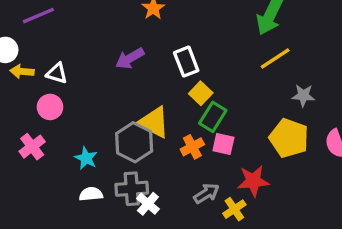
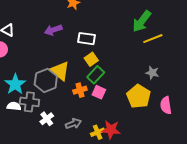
yellow line: (275, 58) -> (153, 39), moved
white rectangle: (186, 62) -> (86, 39), turned -72
cyan star: (86, 158) -> (15, 84), size x1.5
red star: (253, 181) -> (111, 130), moved
gray cross: (132, 189) -> (29, 102), moved
gray arrow: (206, 193) -> (73, 124), moved

